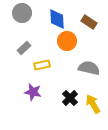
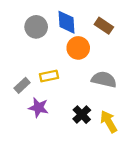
gray circle: (22, 13) -> (36, 27), moved
gray rectangle: (24, 48) -> (22, 85), moved

